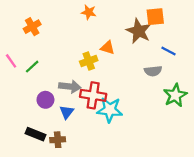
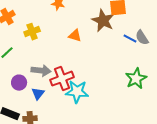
yellow cross: (89, 61) -> (32, 32), moved
gray semicircle: (153, 71) -> (142, 38), moved, turned 63
red cross: (93, 95) -> (62, 79), turned -30

